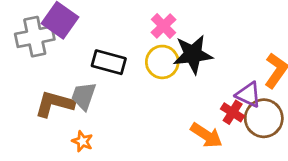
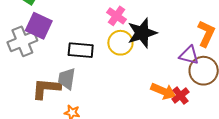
red cross: (233, 112) -> (180, 96), moved, turned 30

